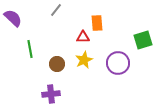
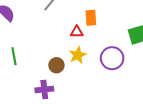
green line: (30, 49) -> (14, 56), moved
brown circle: (57, 64) -> (56, 65), moved

